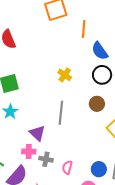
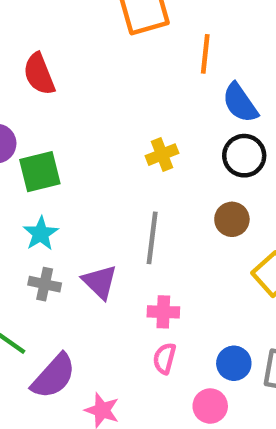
yellow cross: (65, 75) -> (162, 155), turned 32
pink cross: (29, 151) -> (163, 312), moved
gray cross: (46, 159) -> (45, 284), moved

